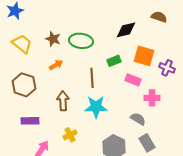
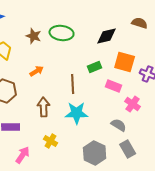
brown star: (53, 39) -> (34, 36), moved
green ellipse: (81, 41) -> (62, 33), moved
pink cross: (152, 98) -> (133, 104), turned 35
yellow cross: (70, 135) -> (51, 141), turned -32

